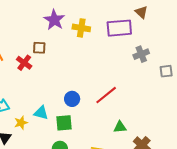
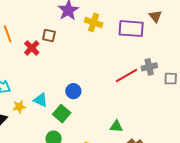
gray cross: (141, 54) -> (149, 67), moved
red line: (106, 95) -> (127, 75), moved
green square: (64, 123) -> (62, 114), turned 36

